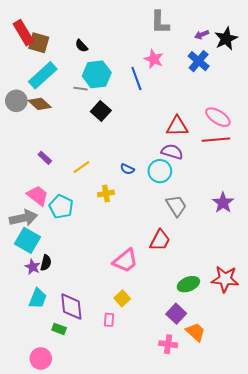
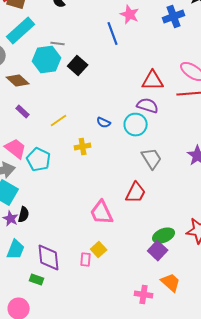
blue cross: (199, 61) -> (174, 17), turned 30
cyan hexagon: (97, 74) -> (47, 60), moved
brown diamond: (40, 104) -> (18, 81), moved
pink trapezoid: (125, 261) -> (102, 213), turned 104
purple square: (176, 314) -> (158, 251), moved
pink rectangle: (109, 320) -> (86, 260), moved

